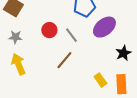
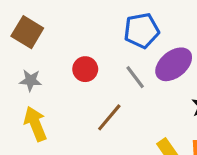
gray line: (71, 35) -> (135, 77), moved

